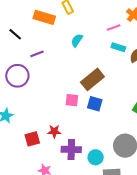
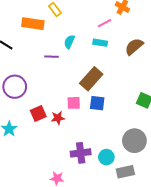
cyan rectangle: (118, 47) -> (100, 43), moved
purple line: (37, 54) -> (52, 57), moved, turned 32
red star: (54, 131) -> (58, 118), moved
red square: (32, 139) -> (38, 114), moved

